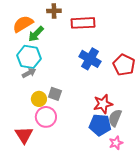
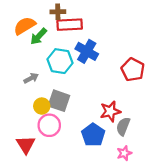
red rectangle: (83, 23) -> (70, 25), moved
cyan hexagon: (29, 57) -> (60, 61), moved
blue cross: (90, 59) -> (87, 51), moved
gray square: (55, 94) -> (59, 101), size x1.5
blue pentagon: (100, 125) -> (93, 135), moved, turned 30

